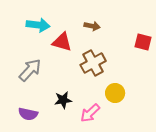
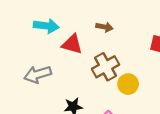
gray arrow: (30, 70) -> (38, 74), turned -150
yellow circle: (115, 93) -> (128, 84), moved

